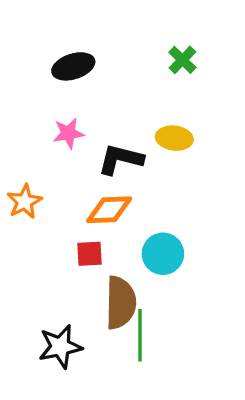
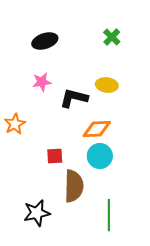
orange diamond: (109, 210) -> (97, 129), moved
green line: (140, 335) -> (109, 215), moved

